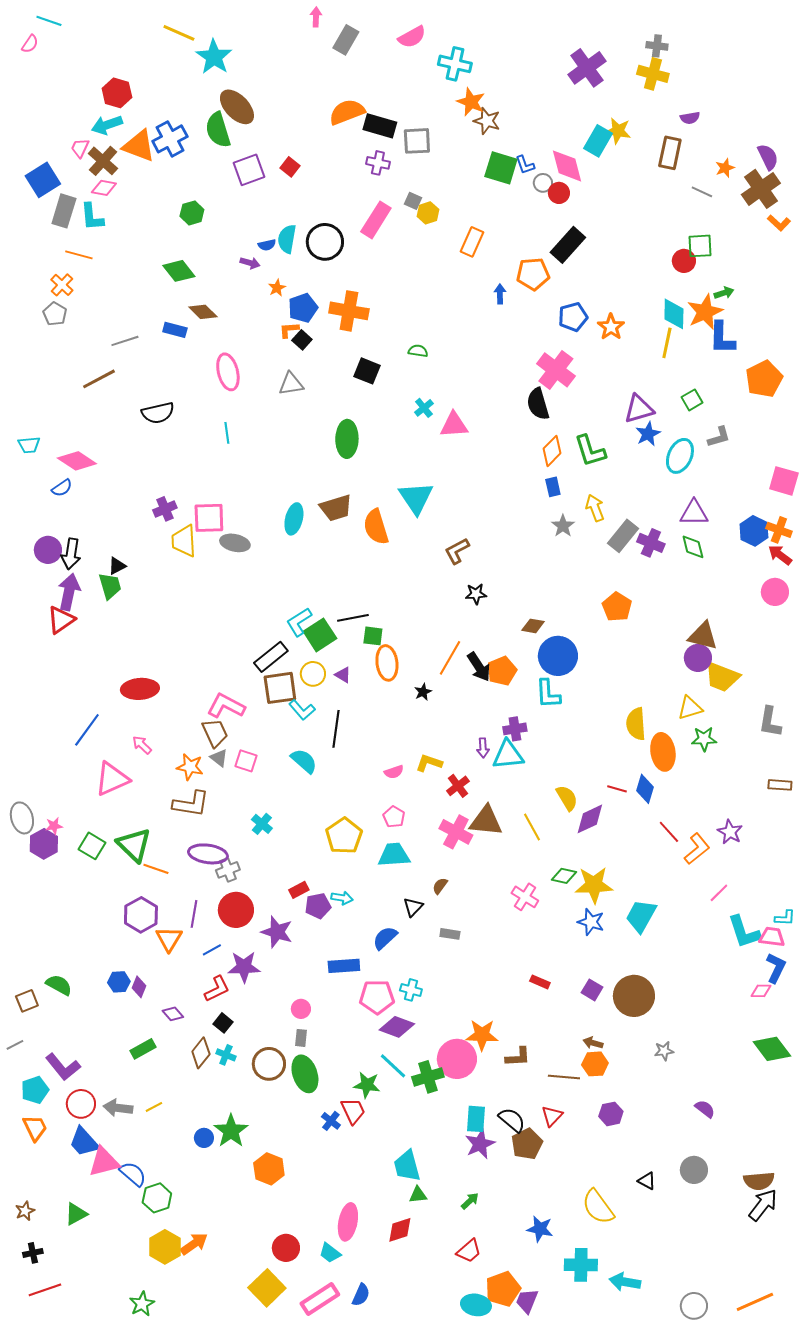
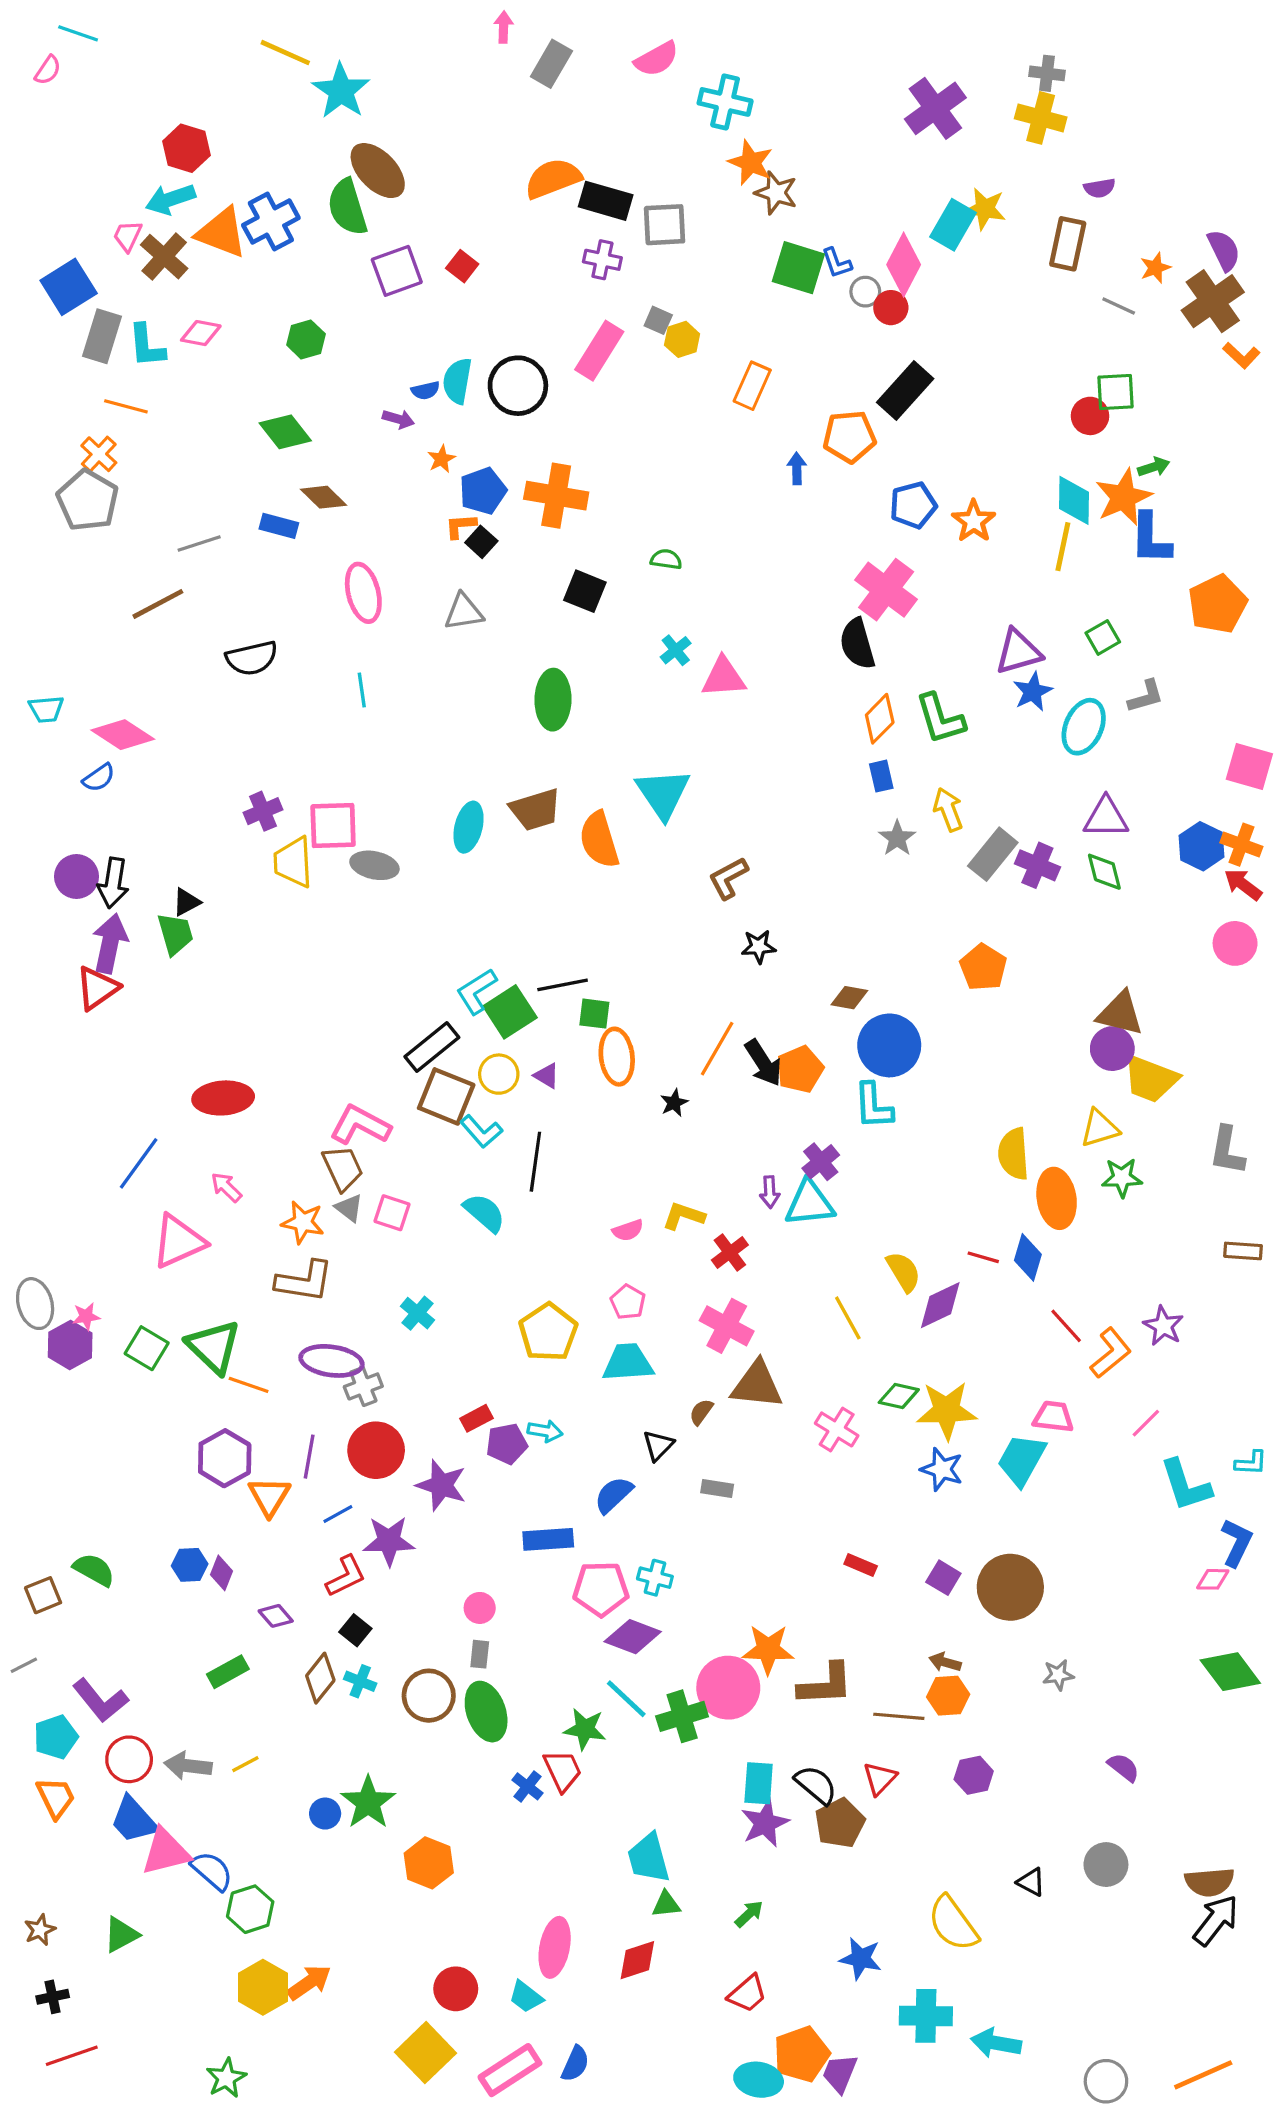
pink diamond: (567, 166) -> (904, 265), turned 42
pink diamond: (104, 188) -> (201, 333), moved
gray pentagon: (55, 314) -> (88, 500), size x1.6
brown square: (280, 688) -> (446, 1096), turned 30
purple cross: (515, 729) -> (821, 1162), turned -30
brown triangle: (486, 821) -> (757, 1385), moved
pink trapezoid: (772, 937) -> (1053, 1417), moved
brown L-shape: (518, 1057) -> (825, 1684), size x1.4

